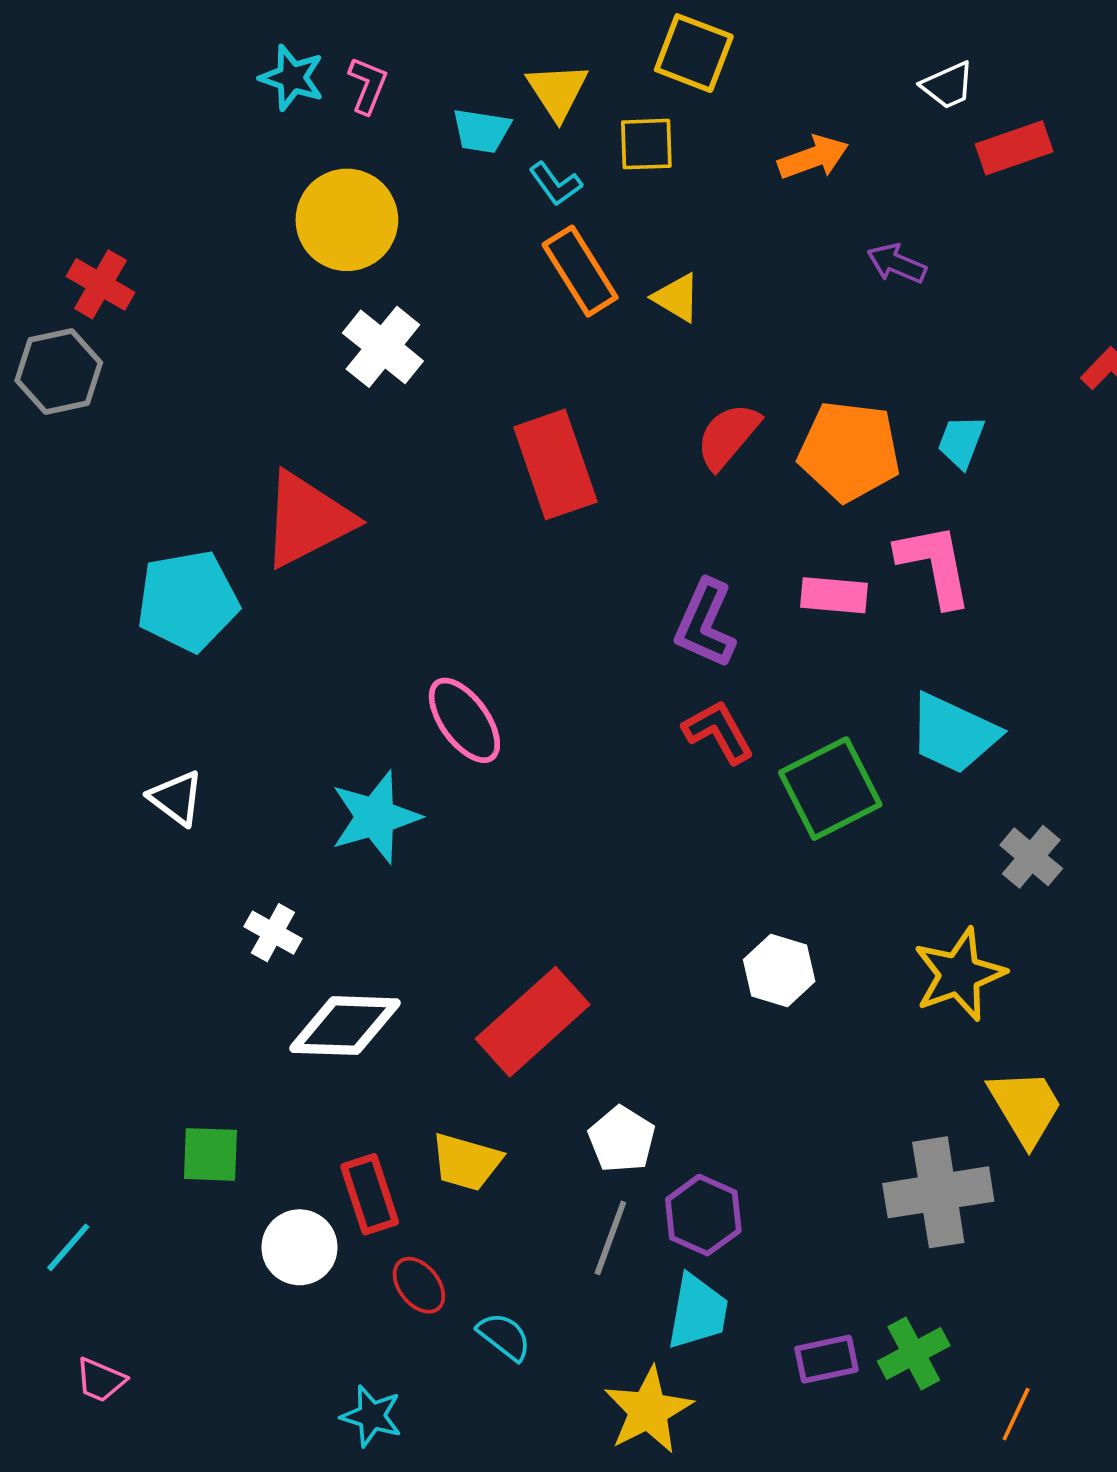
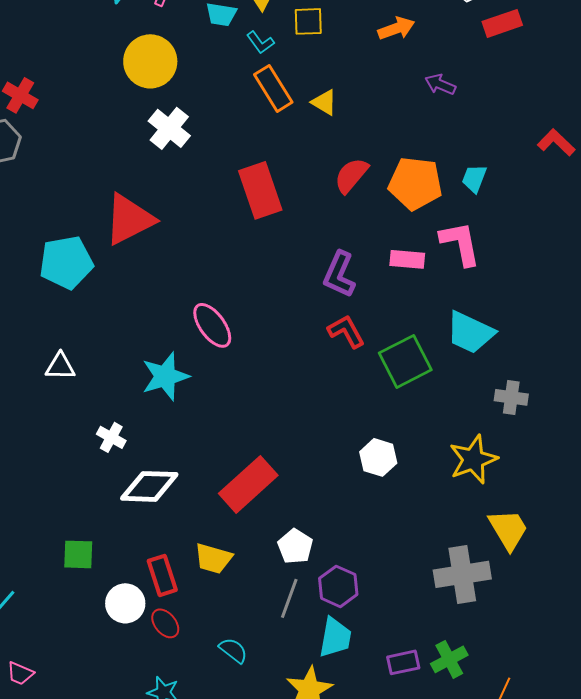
white triangle: (176, 798) -> (60, 366), turned -36
gray cross: (1031, 857) -> (511, 397), turned -32
red ellipse: (419, 1285) -> (165, 623), moved

